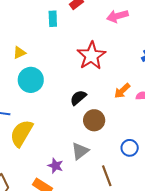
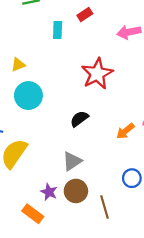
orange arrow: (122, 91) -> (125, 131), moved
brown circle: (94, 120) -> (76, 191), moved
gray triangle: (80, 151) -> (72, 161), moved

